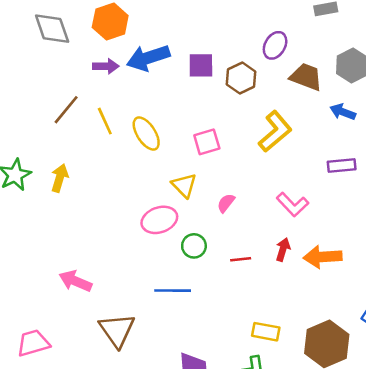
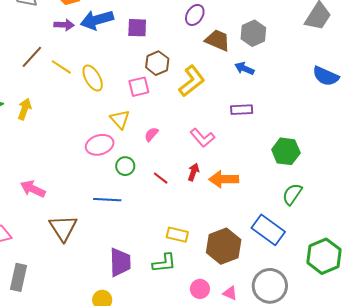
brown hexagon: (241, 78) -> (157, 63), moved
yellow line: (105, 121) -> (61, 67), turned -35
red line: (241, 259) -> (161, 178), turned 42

